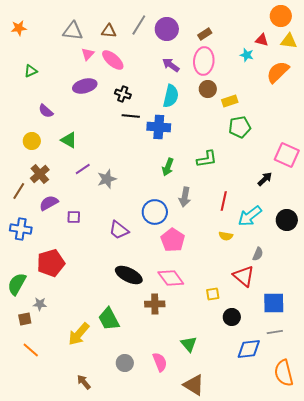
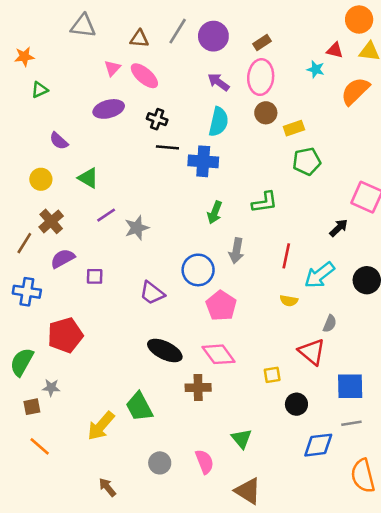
orange star: (19, 28) -> (24, 57), moved
gray triangle: (73, 31) -> (83, 26), moved

